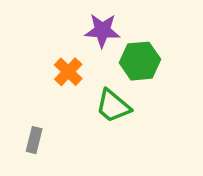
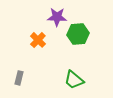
green trapezoid: (113, 106) -> (74, 80), moved

